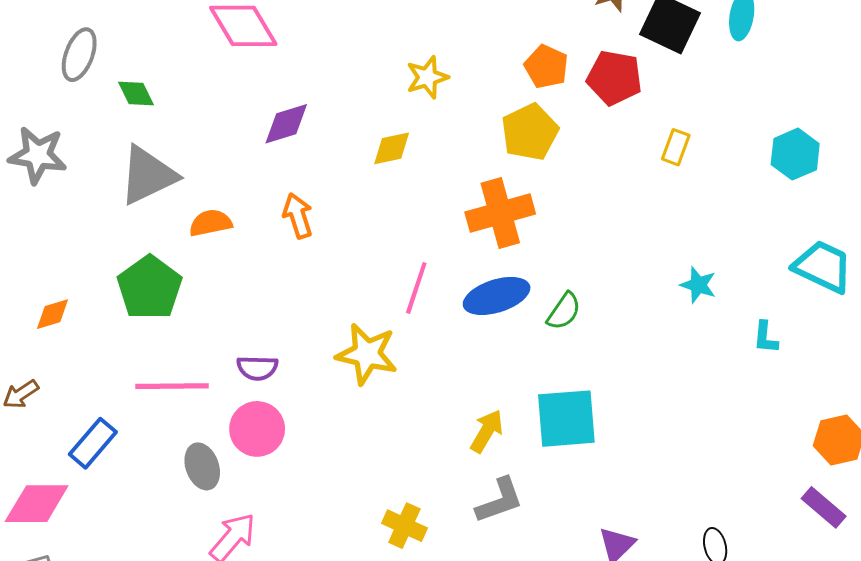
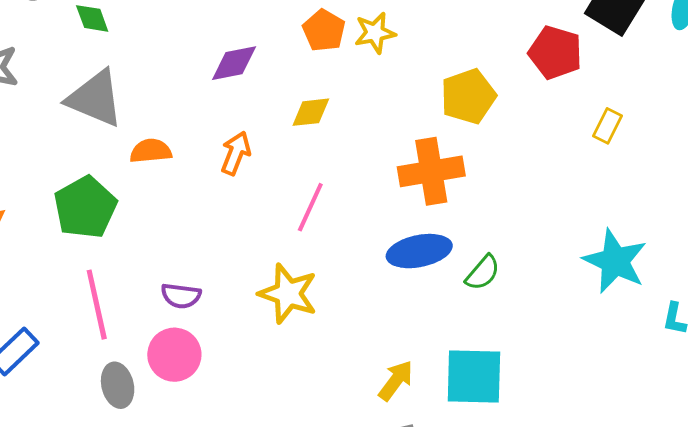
orange pentagon: (546, 67) -> (324, 30), moved
yellow diamond: (392, 148) -> (311, 112), moved
gray triangle: (148, 175) -> (95, 99), turned 42
orange arrow: (298, 216) -> (236, 153), turned 33
cyan star: (698, 285) -> (615, 261), size x1.8
pink line: (416, 288) -> (310, 207), moved
pink line: (172, 386) -> (97, 305), turned 72

